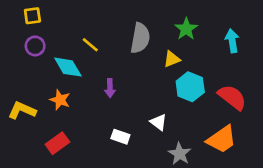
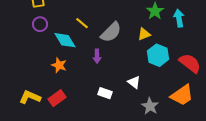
gray semicircle: (140, 38) -> (111, 32), moved, turned 35
cyan arrow: (232, 41) -> (179, 18), moved
yellow L-shape: (22, 110) -> (30, 97), moved

